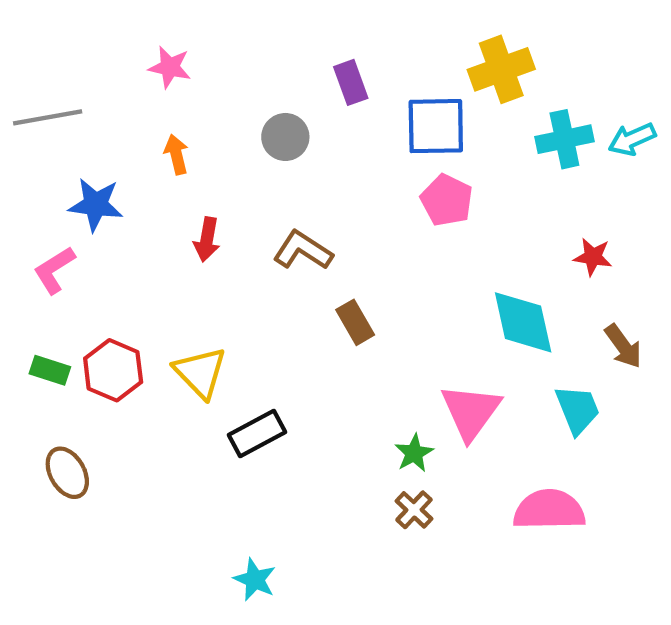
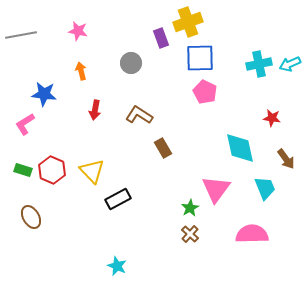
yellow cross: (501, 69) -> (188, 22), moved
gray line: (48, 117) -> (21, 35), moved

